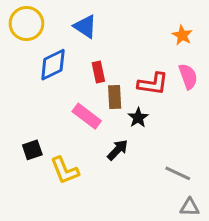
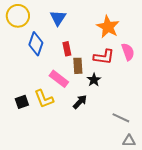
blue triangle: (85, 26) -> (58, 18), turned 30
orange star: (182, 35) -> (108, 27), moved, size x1.6
blue diamond: (53, 65) -> (36, 44), turned -45
yellow L-shape: (65, 170) -> (44, 99), moved

